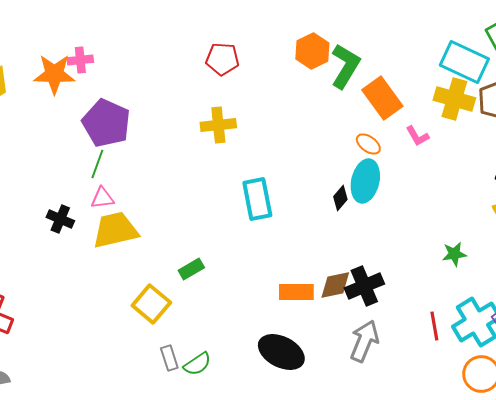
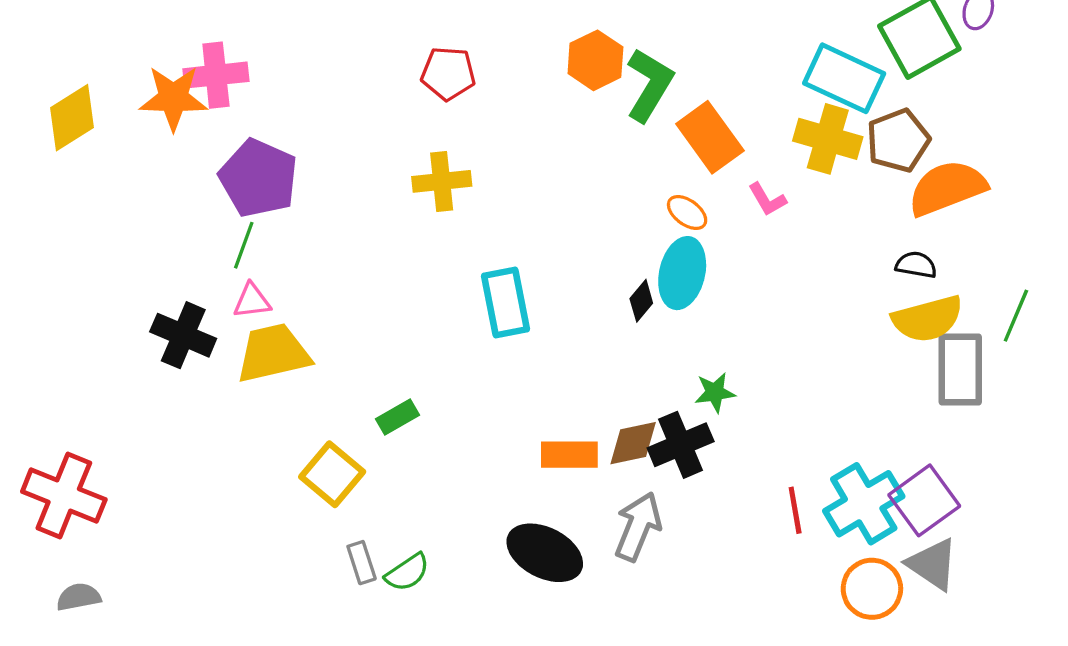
pink cross: (80, 60) -> (216, 75), size x1.5
black cross: (60, 219) -> (183, 335), size x1.4
green star: (454, 254) -> (715, 392), moved
gray arrow: (364, 341) -> (638, 527), moved

